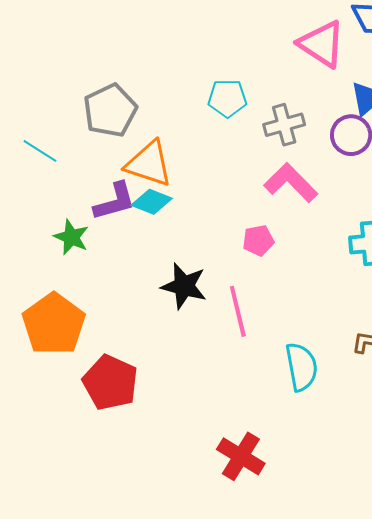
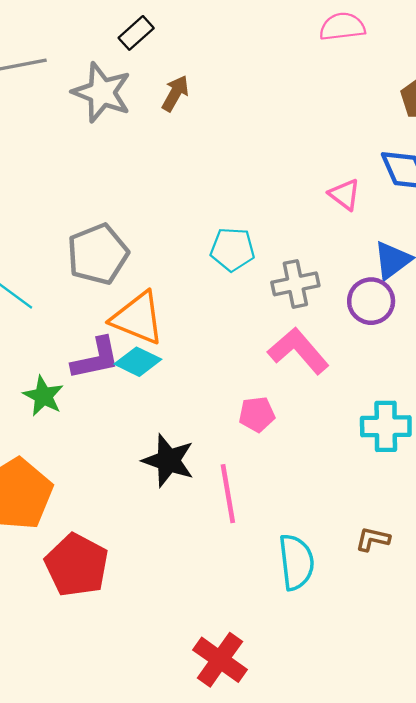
pink triangle: (322, 44) -> (345, 195), size x0.6

